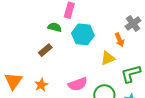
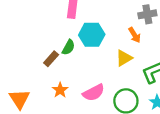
gray cross: (133, 24) -> (147, 14), turned 35
green semicircle: (55, 27) -> (68, 47), moved, turned 112
orange star: (41, 85) -> (60, 90), moved

